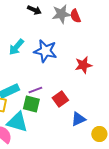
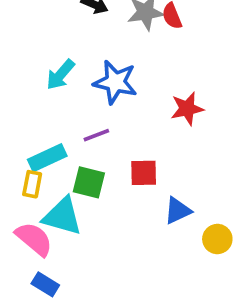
purple line: (35, 90) -> (96, 135), moved
red square: (60, 99) -> (144, 173), turned 35

